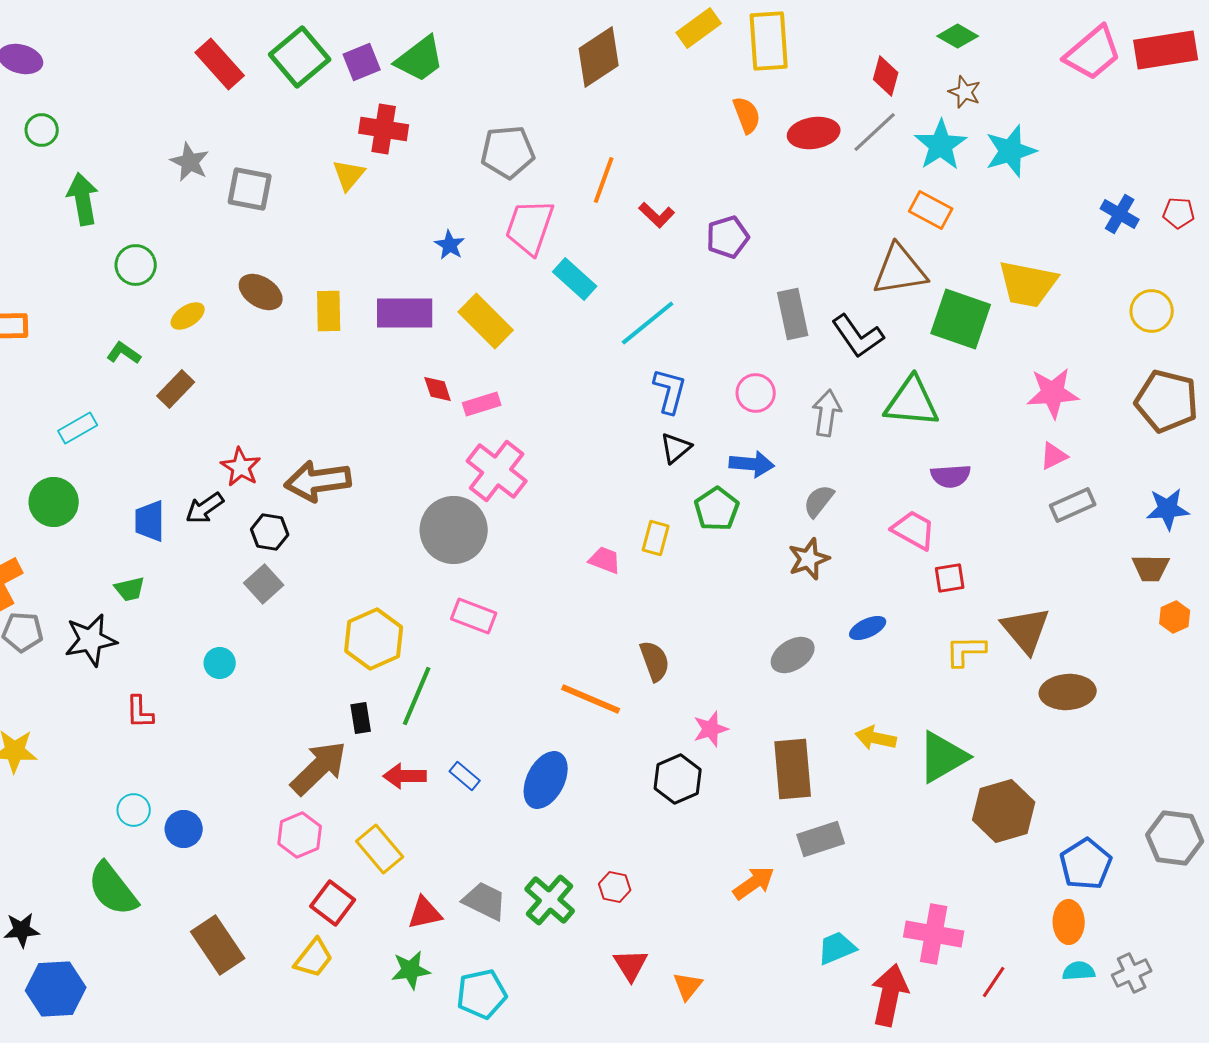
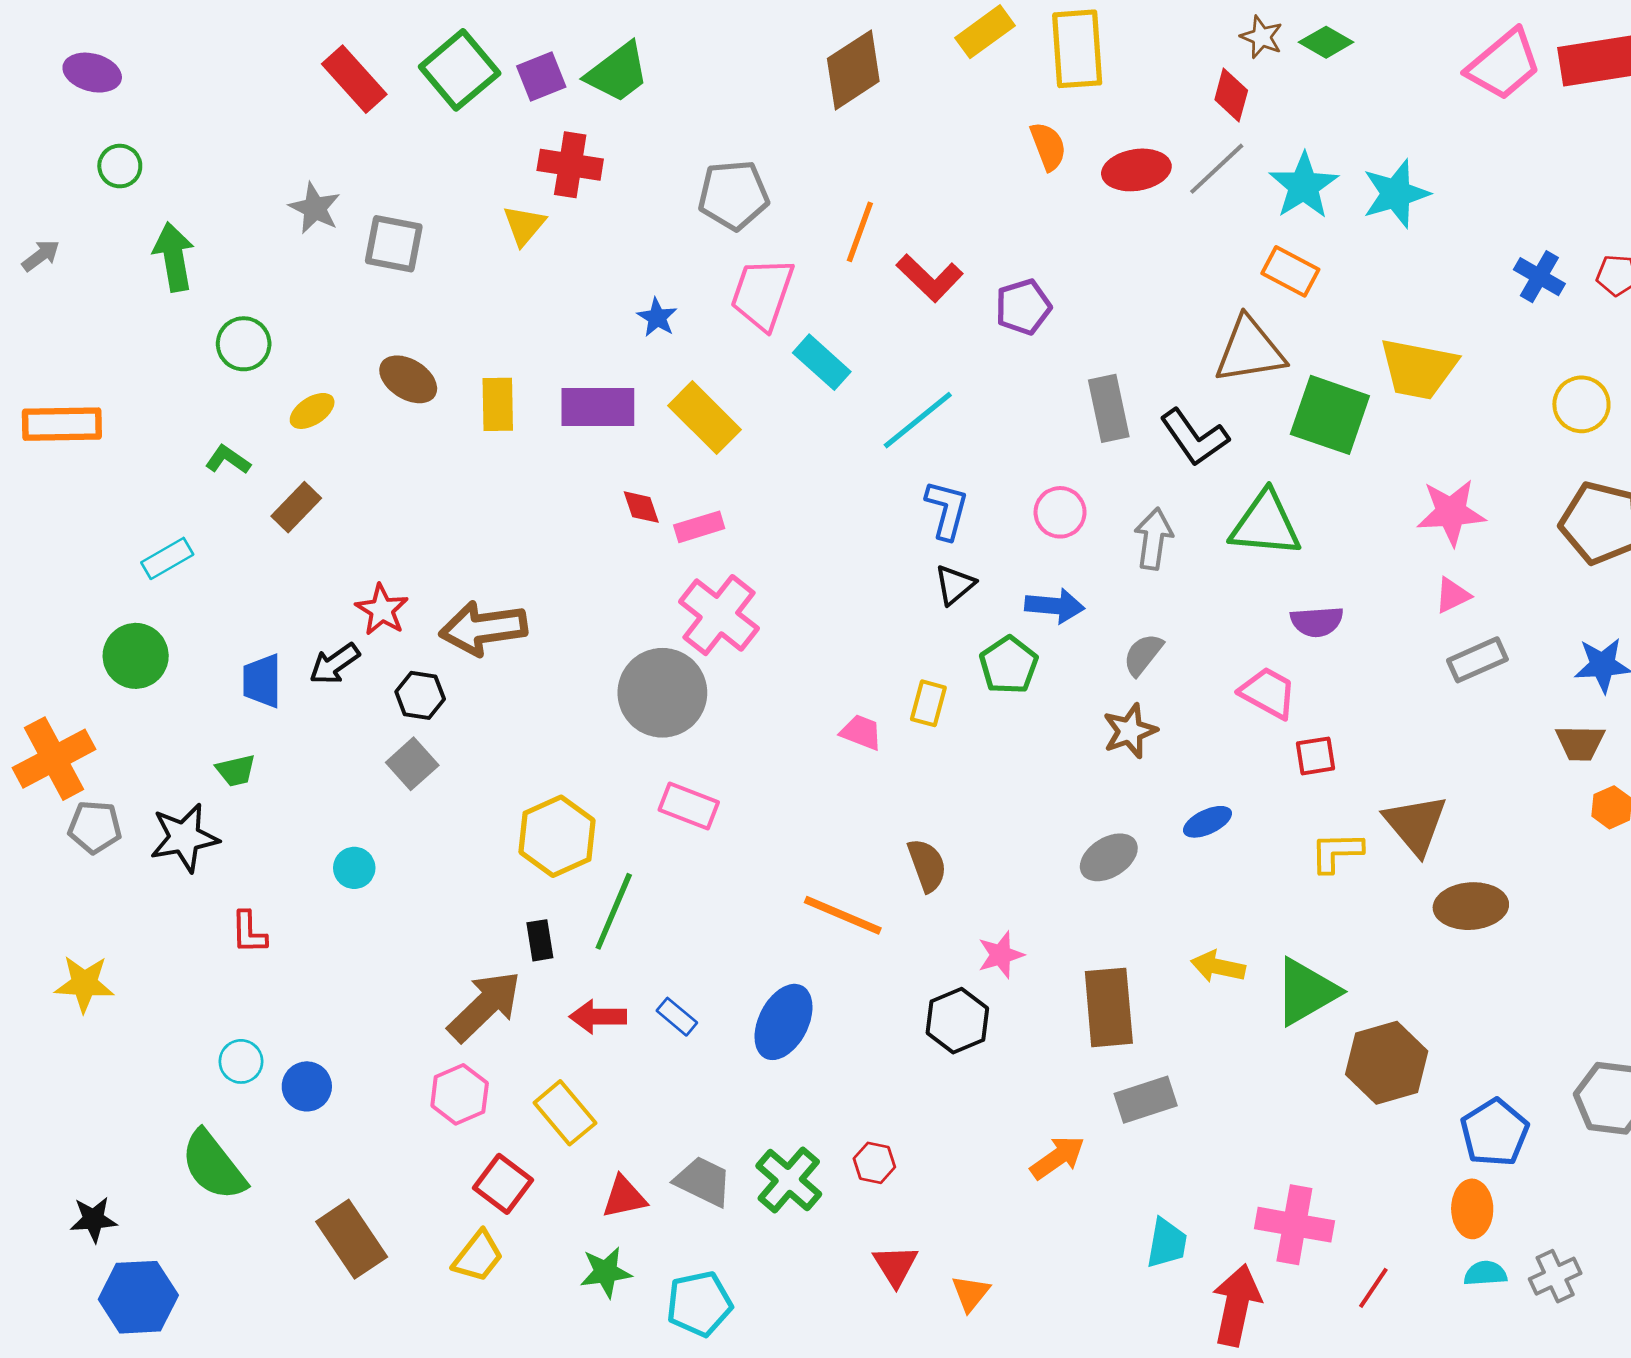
brown star: (965, 92) -> (1262, 37), moved
red L-shape: (657, 215) -> (930, 278), size x1.4
cyan trapezoid: (837, 948) -> (1167, 1243), turned 123

